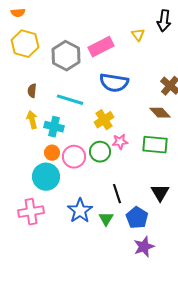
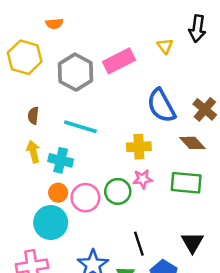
orange semicircle: (18, 13) -> (54, 24), moved
blue semicircle: (114, 83) -> (161, 106), moved, turned 52
yellow cross: (104, 120) -> (139, 147), moved, turned 30

